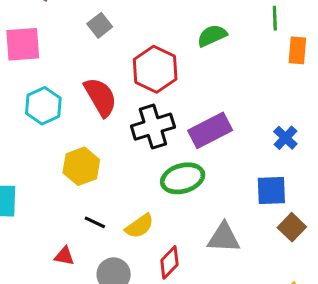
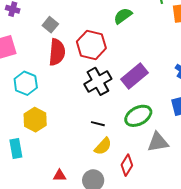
red semicircle: (100, 97) -> (57, 52), moved, turned 48
yellow hexagon: (81, 166) -> (35, 120), moved
green ellipse: (183, 178) -> (138, 116), moved
black line: (95, 222) -> (98, 124), moved

